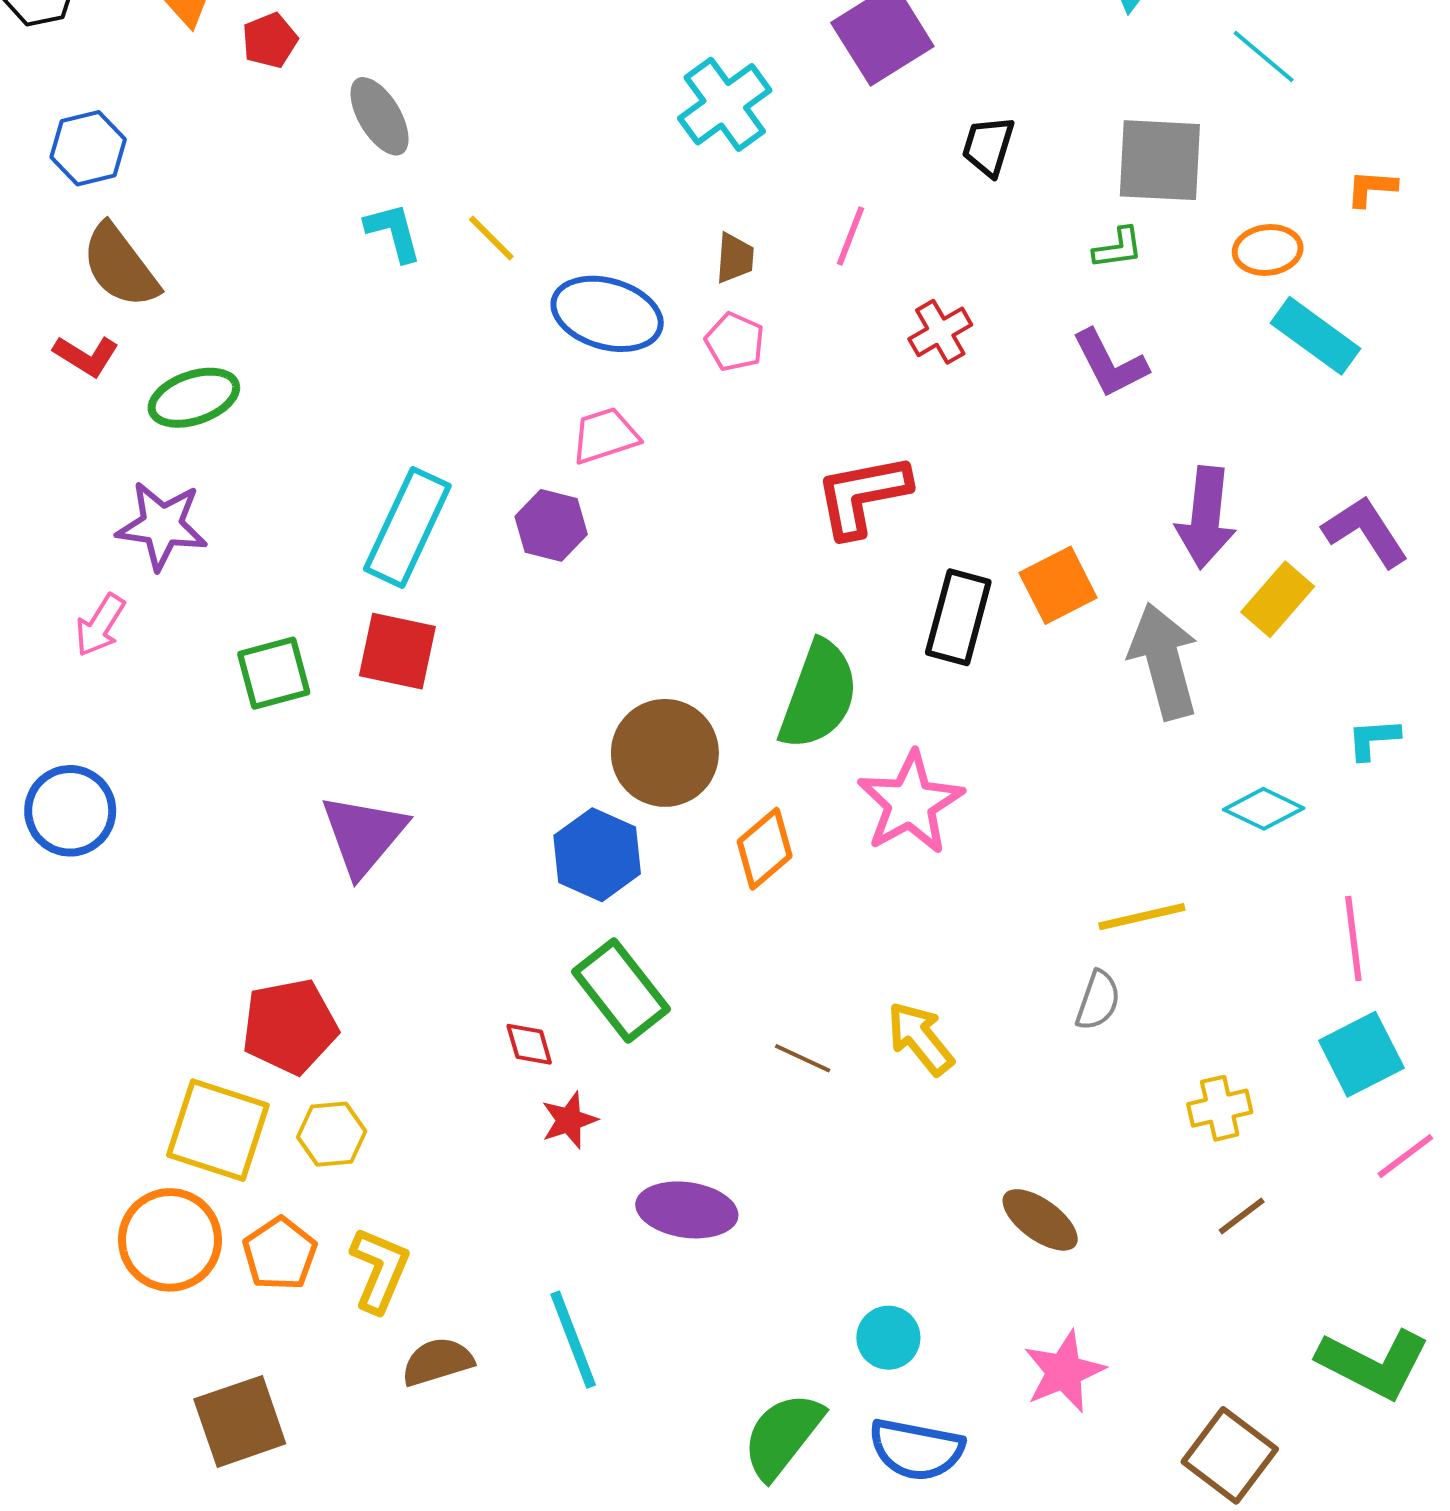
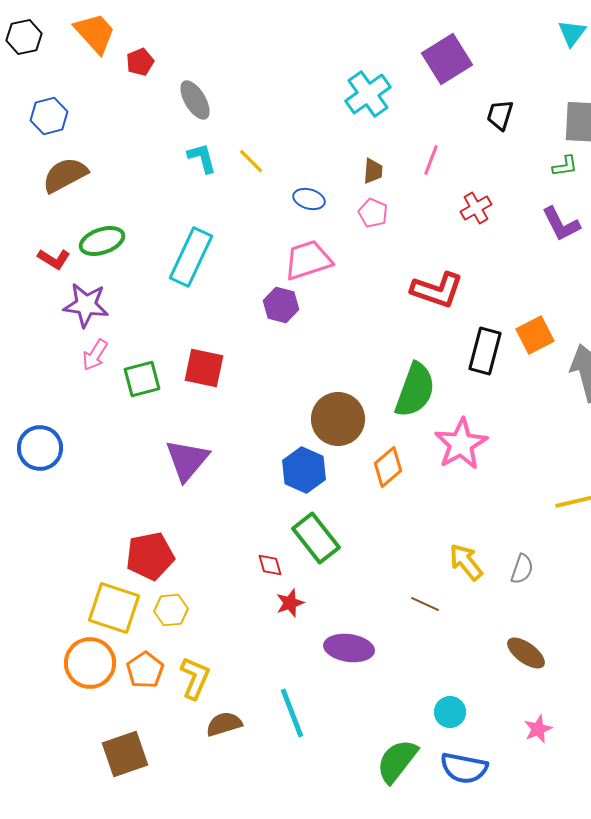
brown semicircle: (120, 266) -> (65, 175), turned 99
blue ellipse: (607, 314) -> (309, 199), size x0.6
red L-shape: (86, 356) -> (54, 259), moved
pink trapezoid: (605, 436) -> (308, 260), size x1.4
red L-shape: (862, 495) -> (437, 290), turned -150
cyan rectangle: (407, 527) -> (191, 257), moved
pink arrow: (100, 625) -> (95, 355), moved
gray semicircle: (1098, 1000) -> (522, 569), moved
brown line: (803, 1058) -> (425, 604), moved
pink star: (1064, 1372) -> (538, 729), size x0.7

